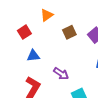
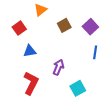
purple arrow: (61, 74) -> (58, 67), turned -98

